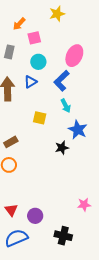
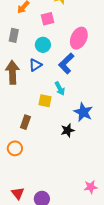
pink square: (34, 38) -> (47, 19), moved
cyan arrow: (66, 106) -> (60, 88), moved
brown rectangle: (11, 142) -> (25, 122), moved, turned -40

